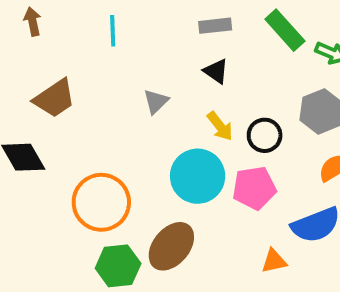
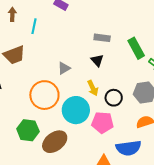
cyan line: (113, 31) -> (34, 26), moved
orange circle: (101, 202) -> (44, 95), moved
green hexagon: (118, 266) -> (28, 130), moved

